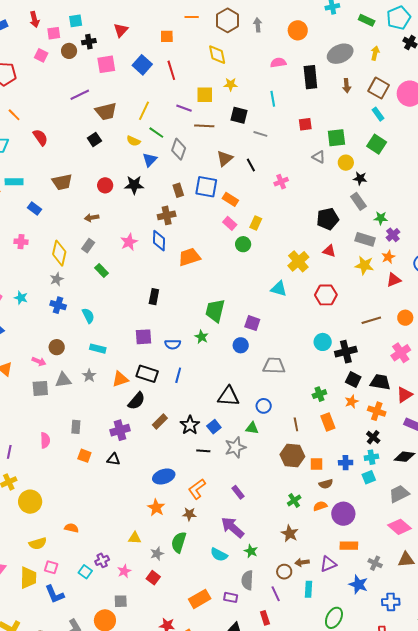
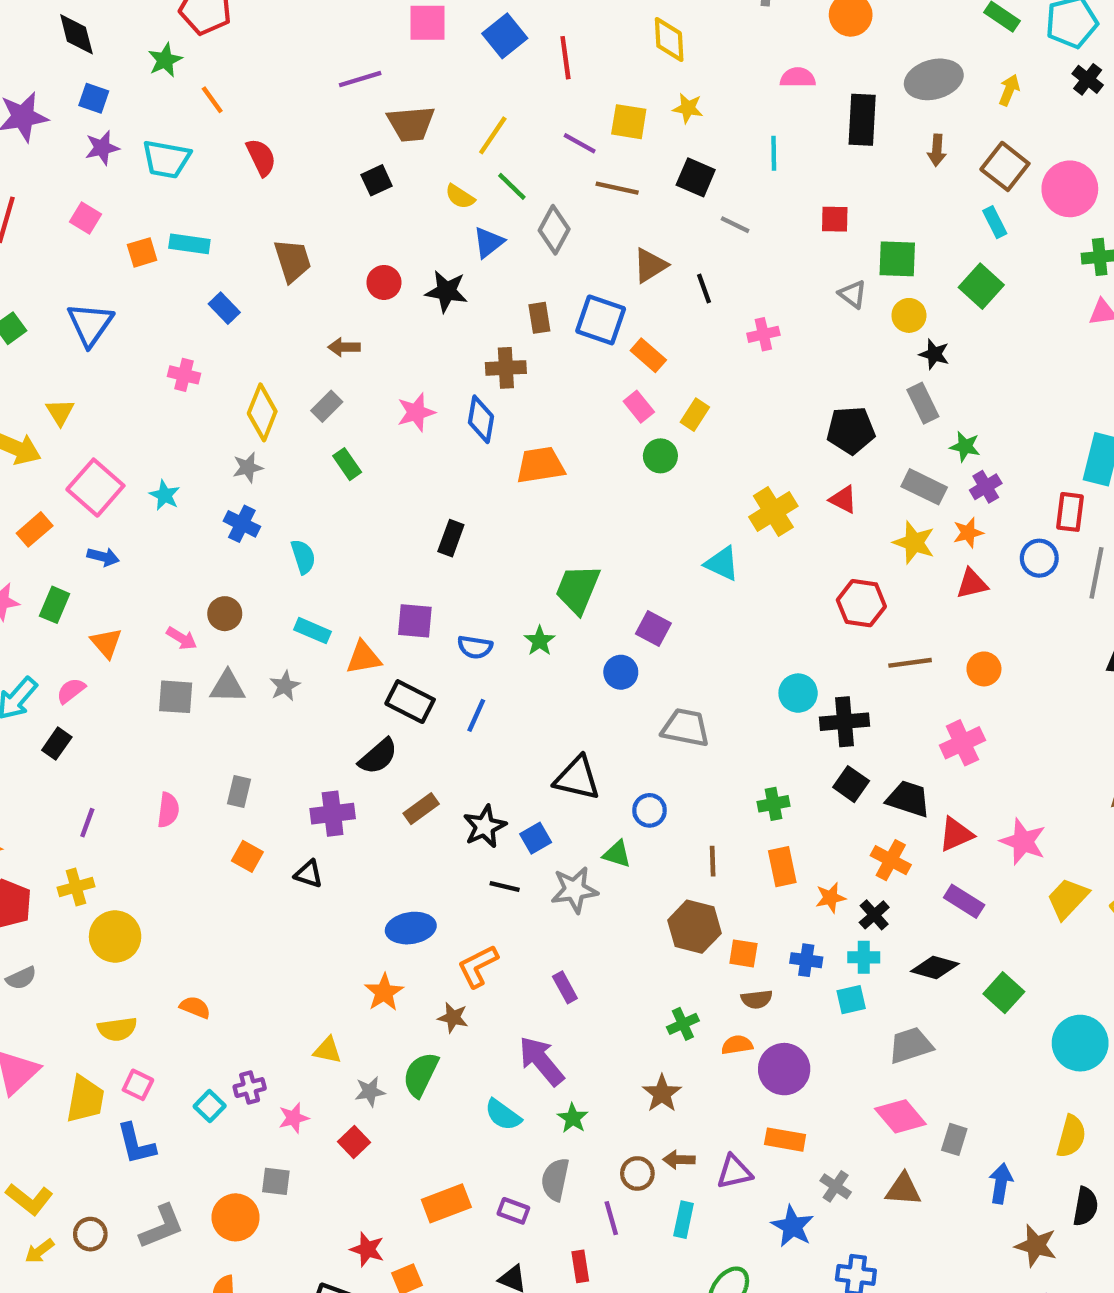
brown trapezoid: (62, 182) -> (293, 261), turned -105
red hexagon: (326, 295) -> (861, 603), moved
orange triangle: (120, 379) -> (364, 658), moved
orange star: (352, 402) -> (830, 898), moved

